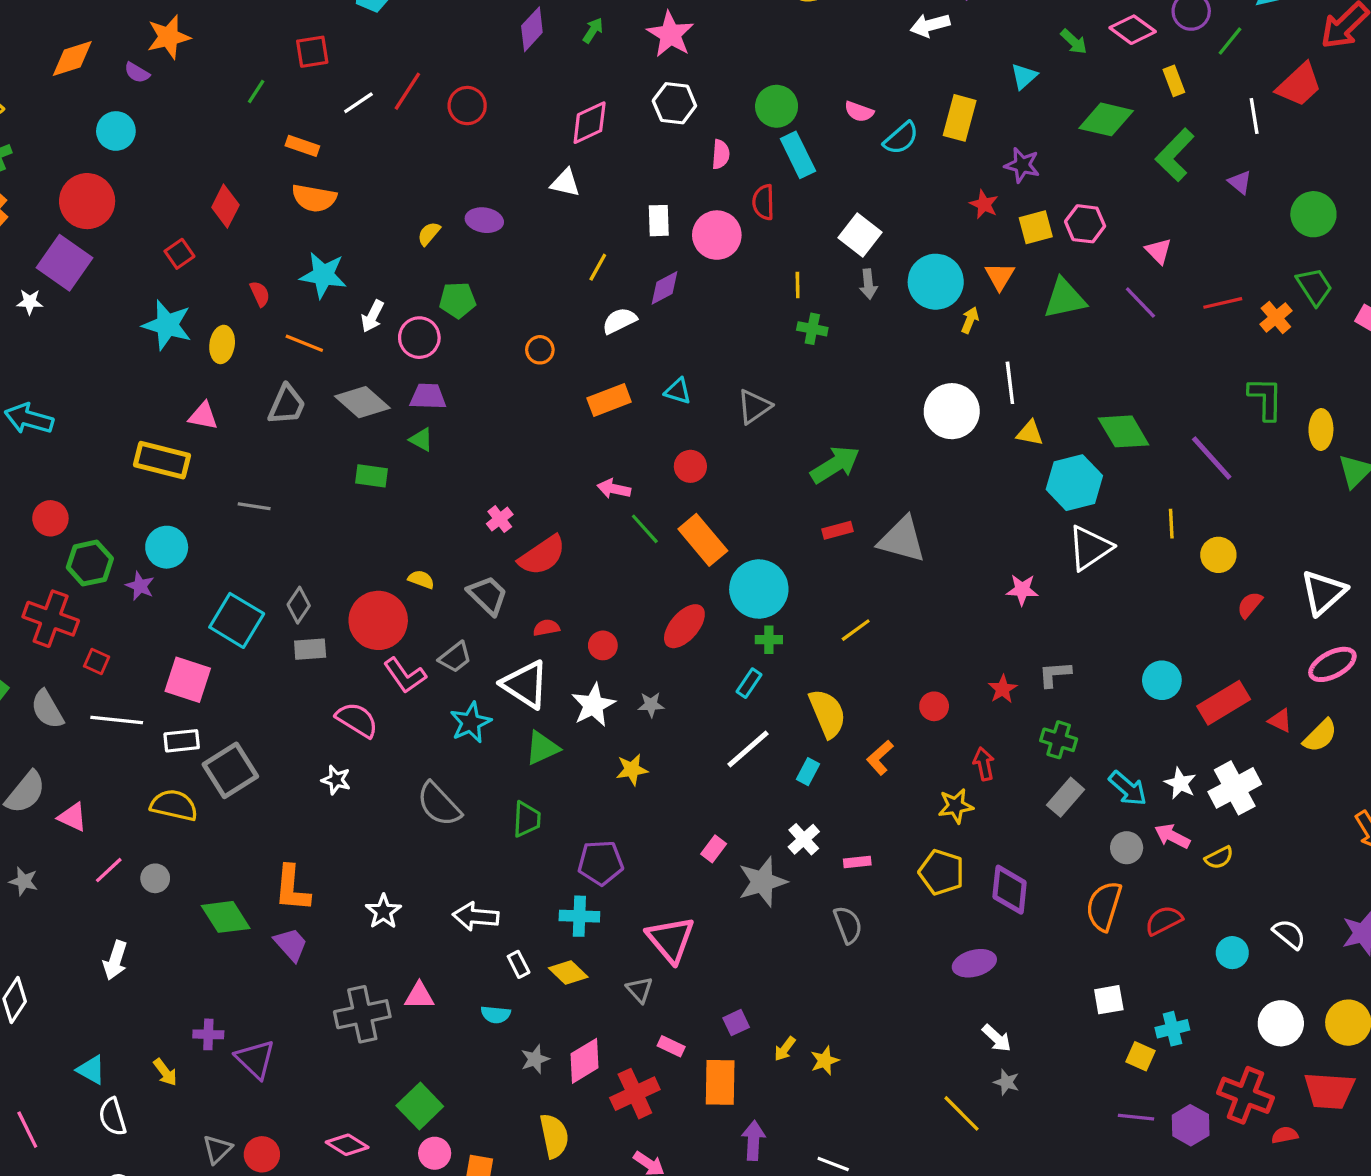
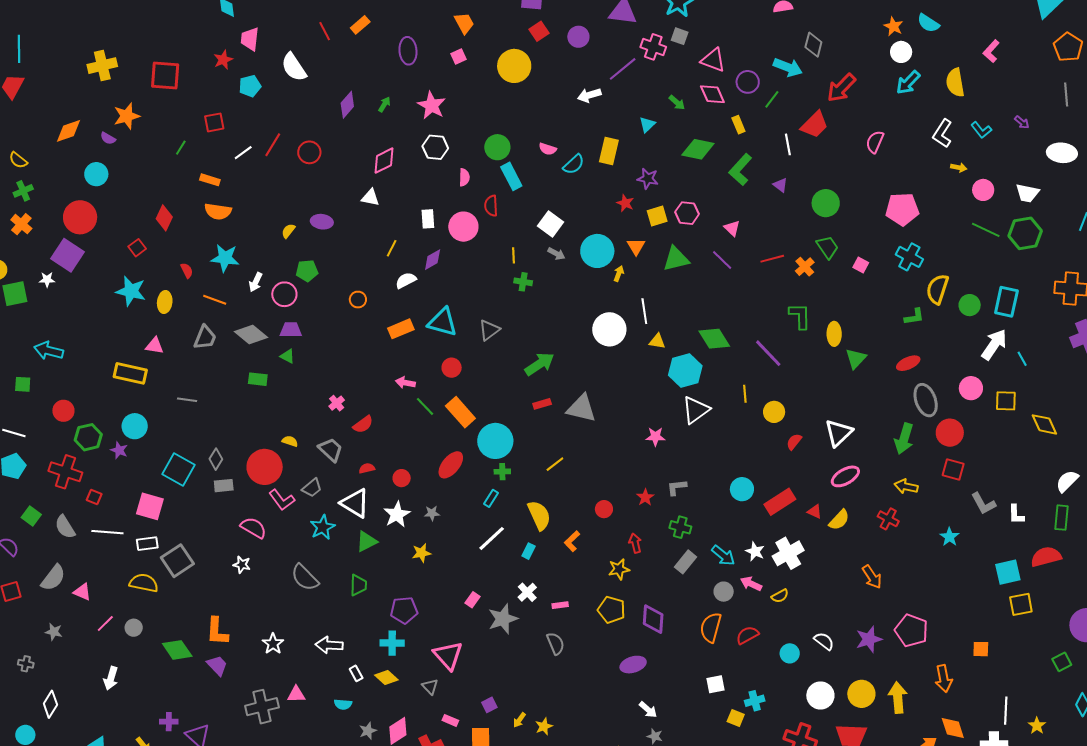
pink diamond: (1133, 30) -> (712, 94), turned 32
gray arrow: (868, 284) -> (556, 254), turned -54
cyan triangle: (678, 391) -> (443, 322), size x1.8
red semicircle: (542, 555) -> (363, 424), size x0.7

